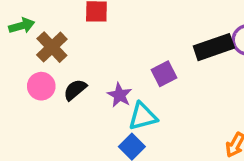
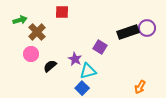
purple square: (164, 74) -> (100, 47), turned -32
black semicircle: (75, 90) -> (50, 66), moved

